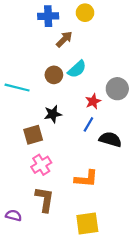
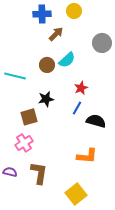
gray circle: (117, 89) -> (102, 43), moved
pink cross: (41, 165) -> (24, 143), moved
orange L-shape: (86, 179) -> (87, 156), moved
purple semicircle: (14, 215) -> (10, 172), moved
yellow square: (87, 224) -> (76, 194), turned -30

